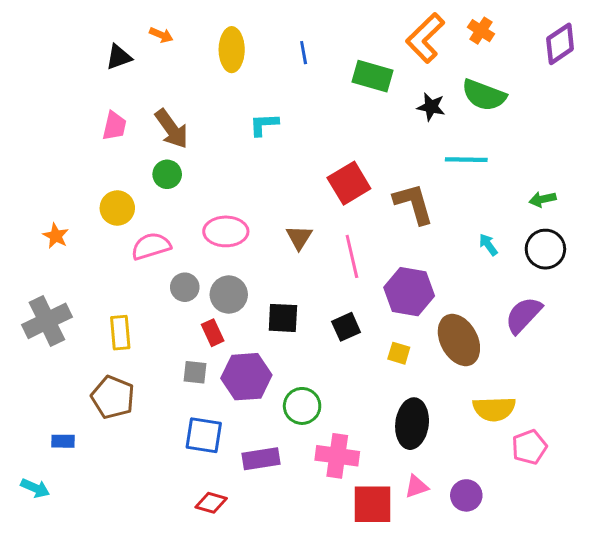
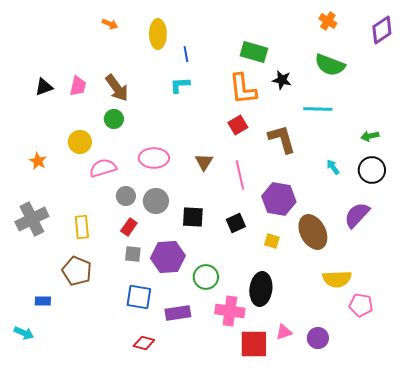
orange L-shape: (425, 38) -> (243, 89), moved, turned -52
blue line: (304, 53) -> (186, 54), moved
black triangle: (119, 57) -> (44, 87), moved
black star: (431, 107) -> (282, 80), moved
red square: (349, 183) -> (238, 125), size x0.7
red rectangle: (213, 333) -> (129, 227), moved, turned 60
black ellipse: (412, 424) -> (261, 289), moved
pink pentagon: (529, 447) -> (361, 305), turned 30

